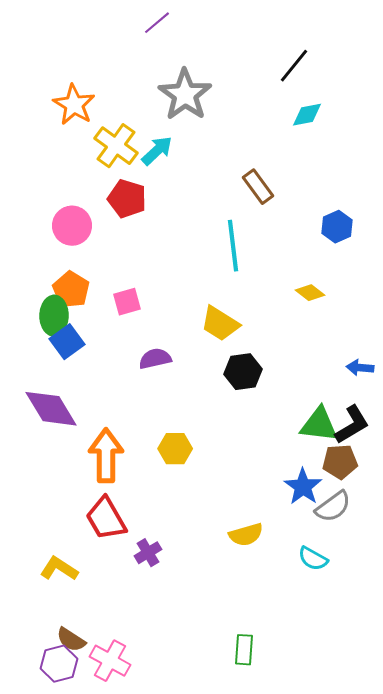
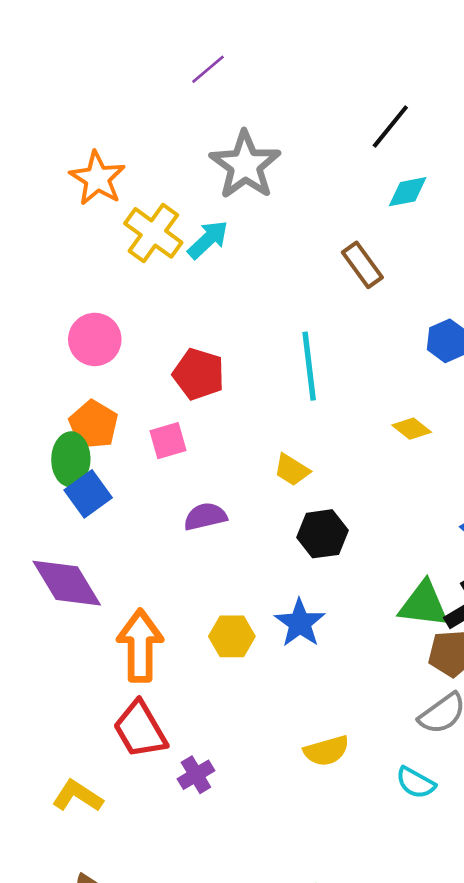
brown rectangle: (258, 187) -> (362, 265), moved
red pentagon: (127, 199) -> (199, 374), moved
yellow trapezoid: (220, 324) -> (292, 470), size x0.7
blue star: (303, 487) -> (300, 623), moved

